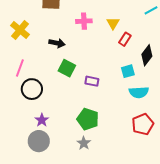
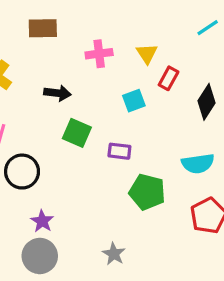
cyan square: (128, 71) -> (134, 101), moved
green pentagon: (88, 119) -> (147, 192), moved

